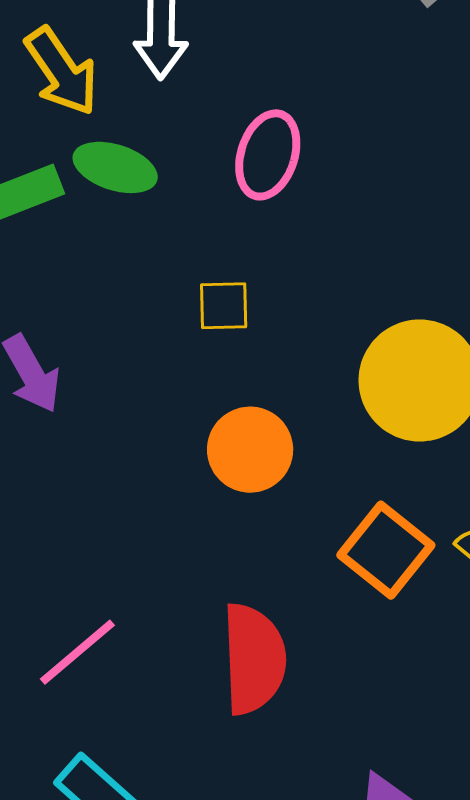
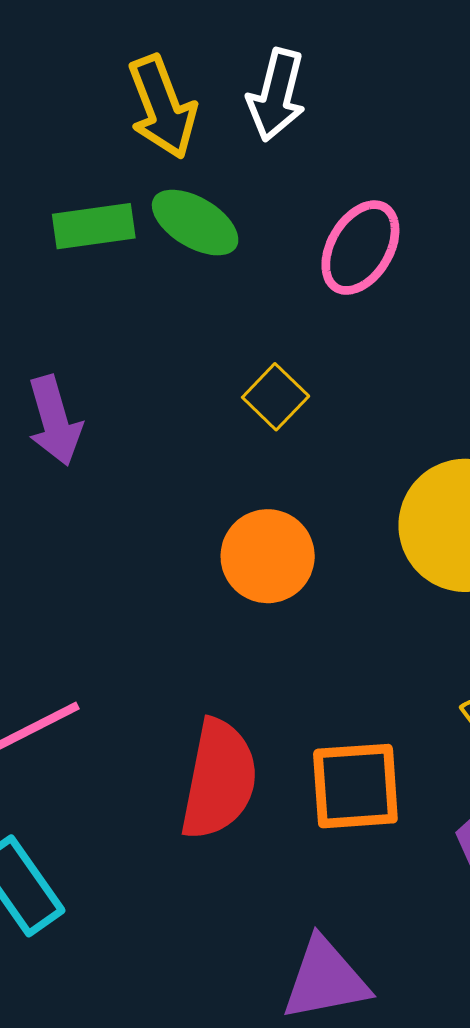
yellow square: (224, 306) -> (276, 397), turned 32
orange square: (386, 550) -> (355, 786), moved, turned 34

